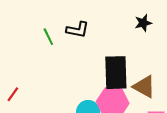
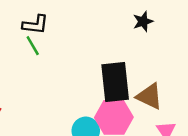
black L-shape: (78, 30) -> (35, 25), moved

